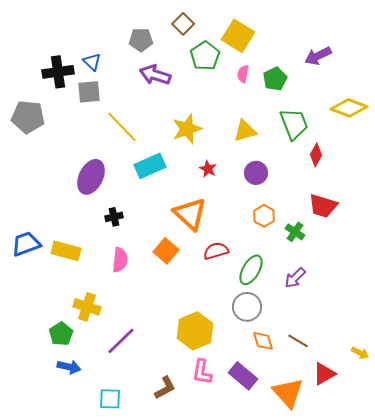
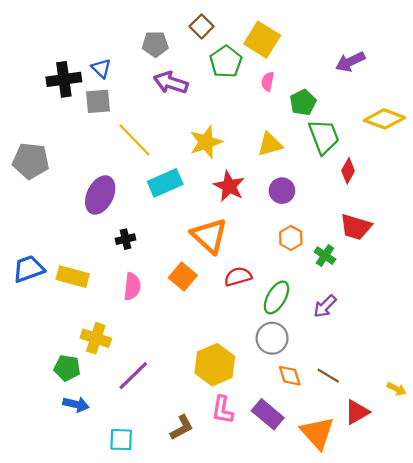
green pentagon: (275, 79) -> (303, 102), moved
gray pentagon: (28, 117) -> (31, 161), moved
red star: (208, 169) -> (229, 186), size x1.6
green pentagon: (61, 334) -> (67, 368), turned -30

